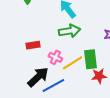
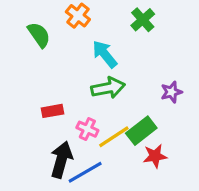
green rectangle: (90, 59) -> (141, 131), turned 60
black arrow: (38, 77) -> (61, 160), turned -30

